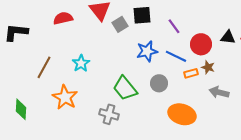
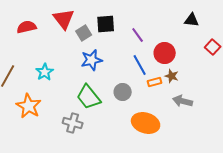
black triangle: (228, 37) -> (192, 20), moved
blue star: (147, 51) -> (92, 60), moved
blue line: (176, 56) -> (140, 65), turned 35

